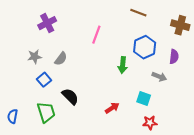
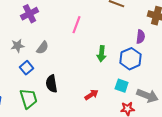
blue hexagon: (145, 47) -> (131, 59), moved
purple semicircle: (174, 57) -> (141, 37), moved
gray arrow: (159, 77) -> (148, 96), moved, size x1.5
black semicircle: (70, 96) -> (52, 84), turned -144

